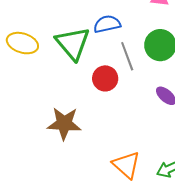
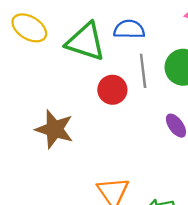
green triangle: (73, 43) -> (86, 42), turned -45

